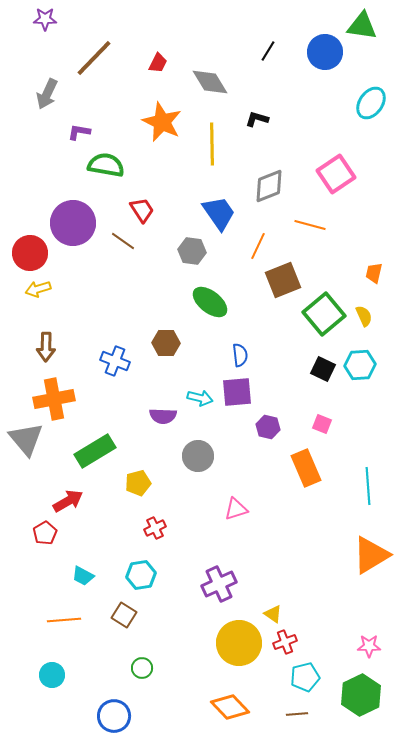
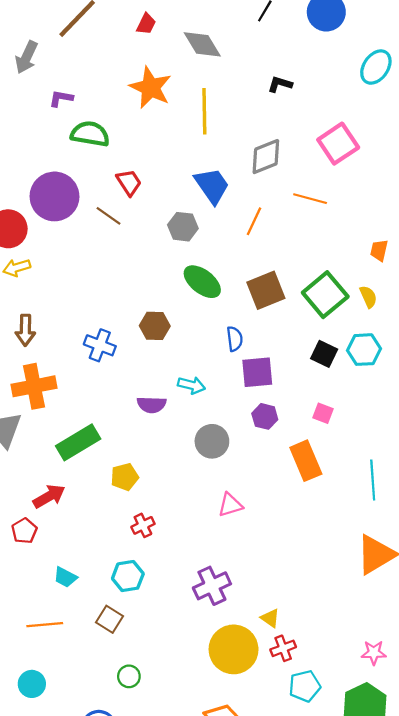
black L-shape: (257, 119) -> (280, 84), moved
brown square: (283, 280) -> (266, 290), moved
purple square: (237, 392) -> (257, 372), moved
gray circle: (198, 456) -> (212, 441), moved

